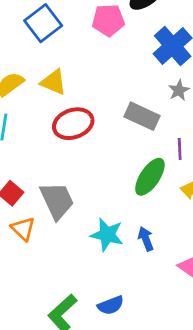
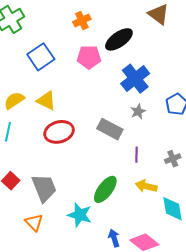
green ellipse: (150, 177) -> (105, 189), moved
orange triangle: (23, 229) -> (34, 222), moved
blue arrow: (146, 239) -> (114, 238), moved

